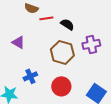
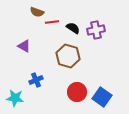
purple cross: (91, 44) -> (96, 30), moved
red circle: (61, 86) -> (77, 92), moved

